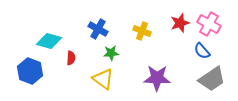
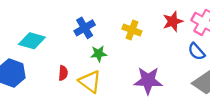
blue cross: (98, 29) -> (85, 28), turned 30
red semicircle: (71, 58) -> (63, 73), moved

